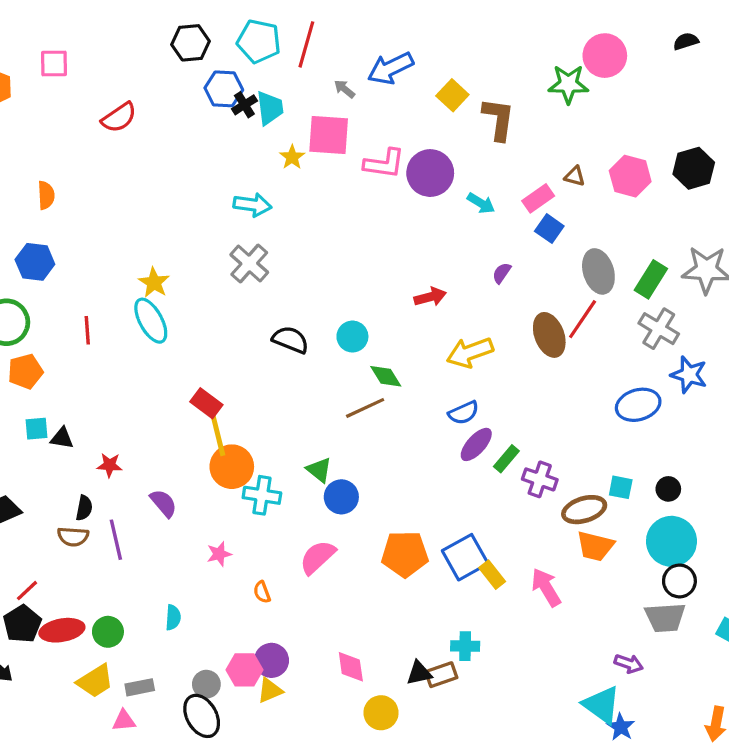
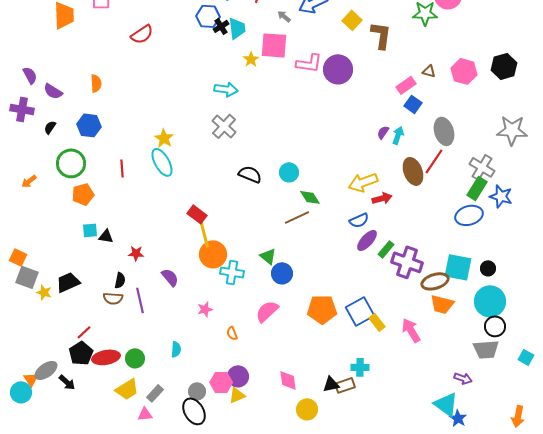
cyan arrow: (481, 203) -> (398, 135), moved, turned -102
green rectangle: (651, 279) -> (477, 188), moved
red arrow: (430, 297) -> (382, 198), moved
purple cross: (540, 479) -> (407, 262), size x1.4
cyan square: (621, 487) -> (458, 267), size x1.8
gray rectangle: (140, 687) -> (155, 393), turned -36

